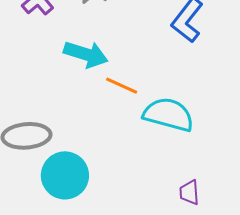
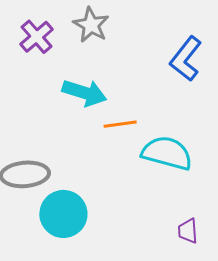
orange line: (122, 86) -> (120, 124), turned -32

